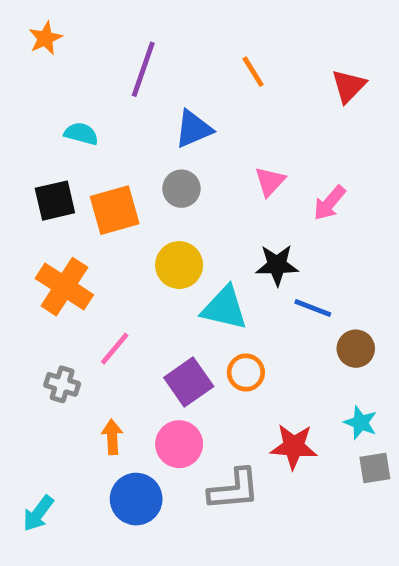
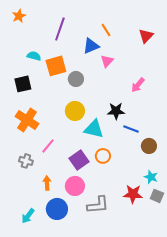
blue triangle: (193, 129) -> (91, 46), moved
pink triangle: (270, 181) -> (107, 61), moved
orange square: (115, 210) -> (56, 66), moved
red star: (294, 447) -> (133, 194), moved
gray square: (375, 468) -> (157, 196), turned 32
cyan arrow: (38, 513) -> (28, 216), moved

